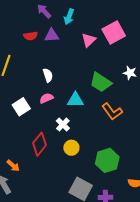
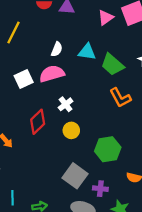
white semicircle: (48, 75) -> (57, 49), turned 32
pink semicircle: (46, 98) -> (52, 74), size x1.6
cyan triangle: (75, 100) -> (87, 52), moved

